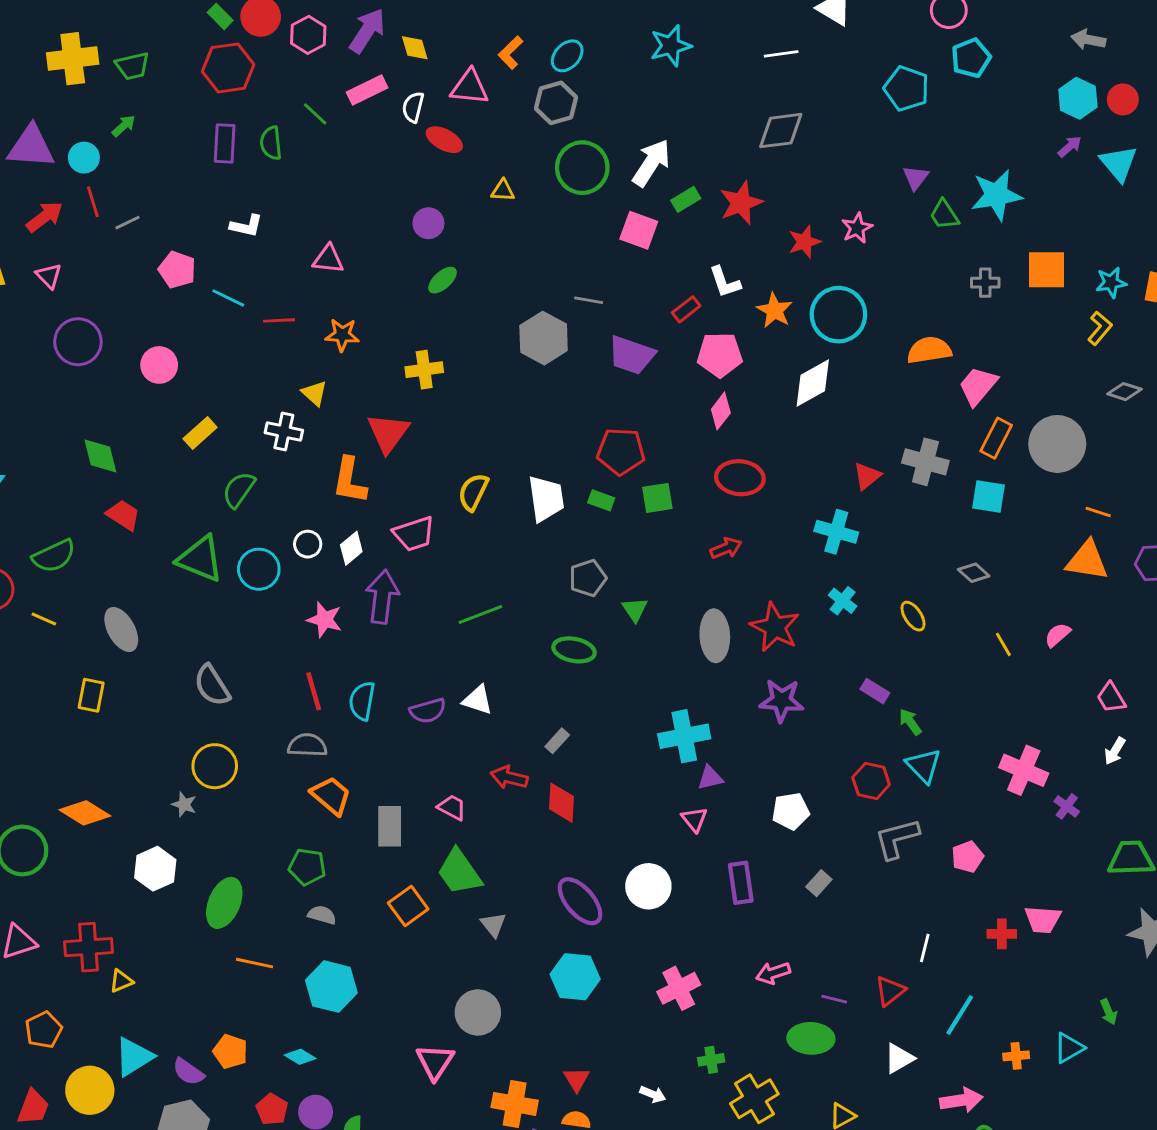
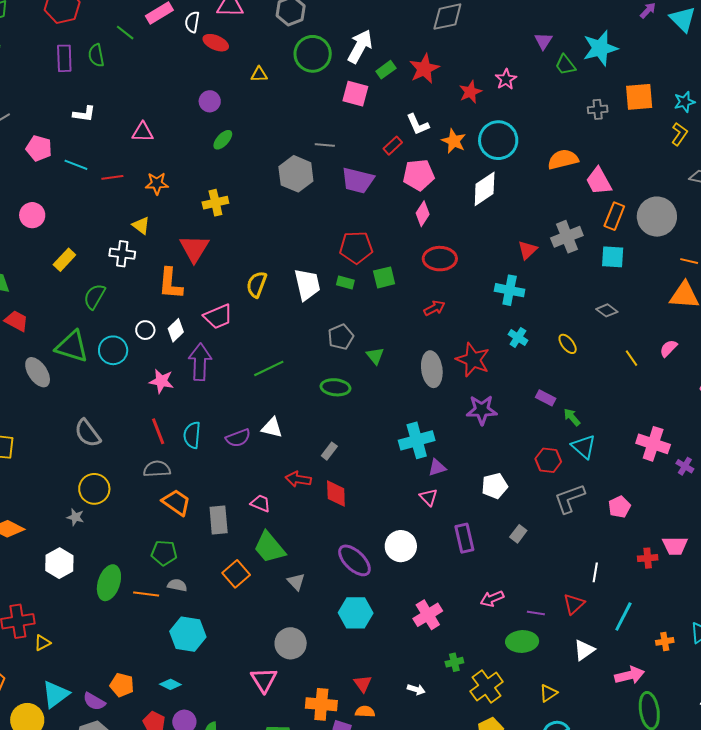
pink trapezoid: (978, 386) -> (599, 181), turned -64
gray cross: (925, 462) -> (567, 237), turned -32
gray ellipse: (121, 629) -> (38, 372), moved
orange line: (254, 963) -> (146, 594), moved

